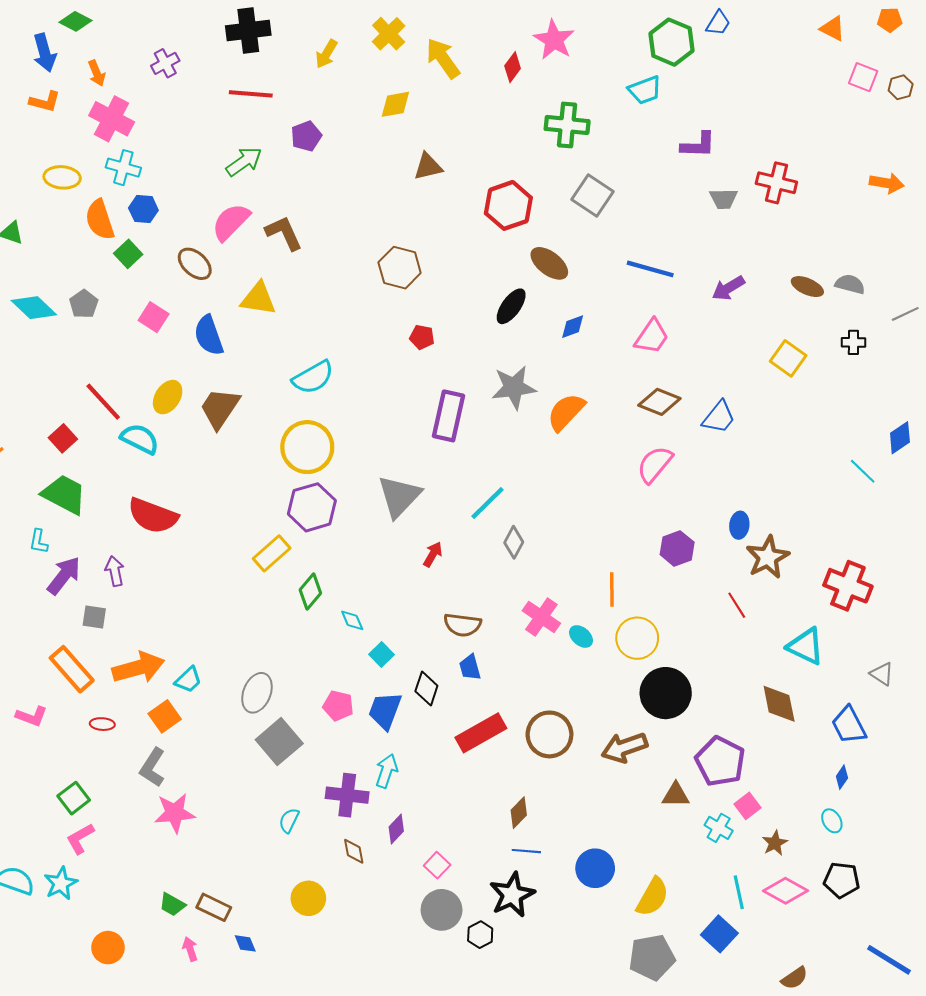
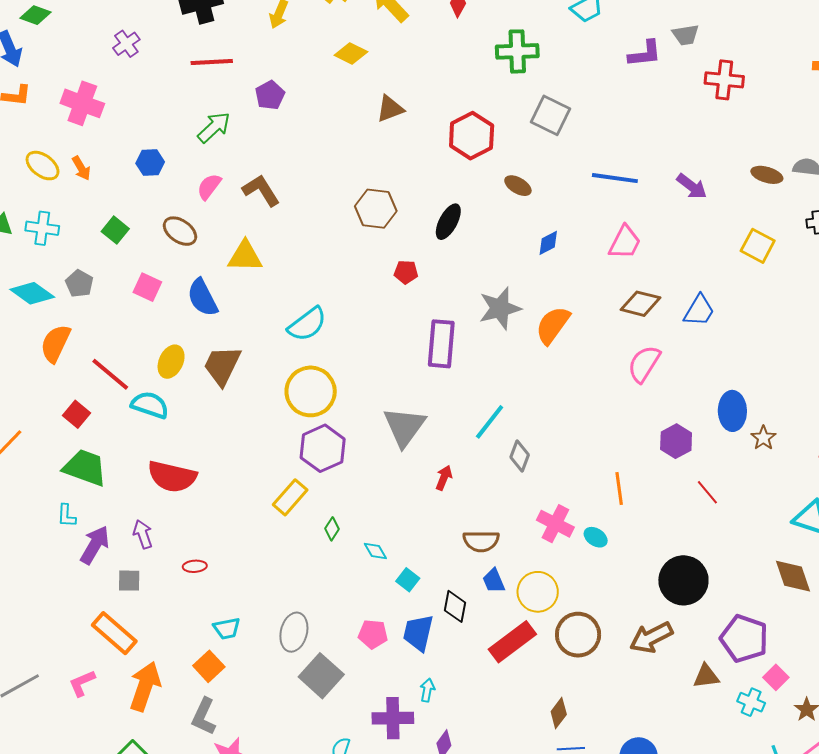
orange arrow: (97, 73) -> (81, 168), moved
yellow diamond: (395, 104) -> (351, 54), turned 44
cyan cross: (123, 168) -> (42, 228), moved
yellow ellipse: (62, 177) -> (43, 166), turned 40
gray trapezoid: (724, 199) -> (686, 35), moved
blue hexagon: (143, 209) -> (150, 163), moved
orange semicircle: (100, 220) -> (55, 344), moved, turned 51
pink semicircle: (231, 222) -> (209, 187), size x0.7
brown ellipse: (549, 263) -> (518, 186), size x0.7
purple arrow: (728, 288) -> (692, 186), turned -104
black ellipse: (511, 306) -> (448, 222), moved
blue ellipse: (739, 525) -> (732, 411), size x1.5
brown star: (768, 557) -> (763, 438), size x0.6
green diamond: (310, 592) -> (332, 529), size x0.7
red line: (737, 605) -> (707, 492), moved
yellow circle: (637, 638) -> (538, 592), moved
orange arrow: (138, 668) -> (145, 686), moved, turned -48
cyan trapezoid: (188, 680) -> (227, 628), turned 40
pink L-shape: (32, 716) -> (82, 683), turned 144
red ellipse: (102, 724) -> (195, 566), moved
cyan arrow: (386, 771) -> (427, 690), size x0.7

